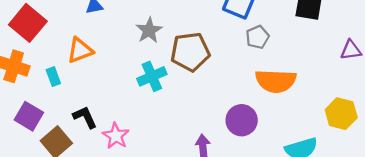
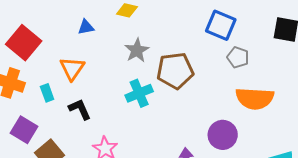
gray pentagon: (257, 37) -> (238, 57), turned -30
orange triangle: (80, 50) -> (72, 69), turned -36
black L-shape: (85, 117) -> (80, 109), moved

